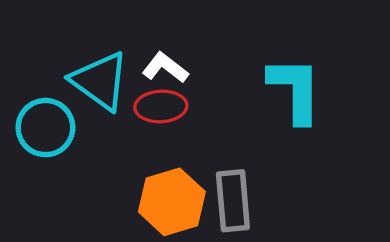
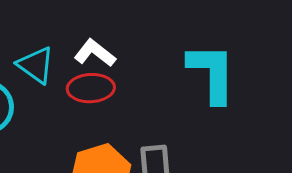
cyan triangle: (100, 81) -> (36, 65), size x0.7

